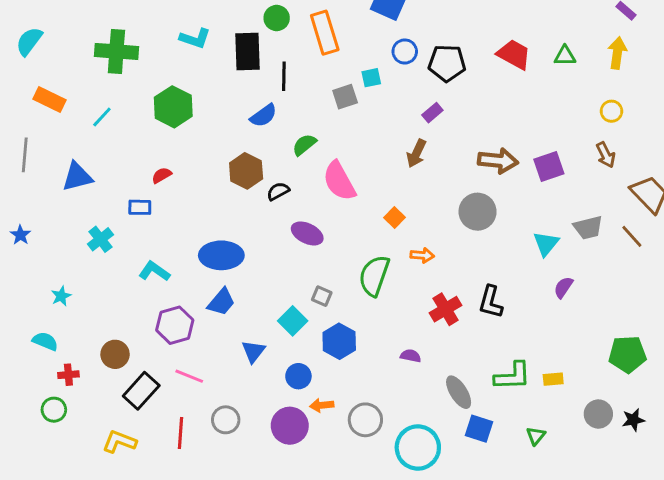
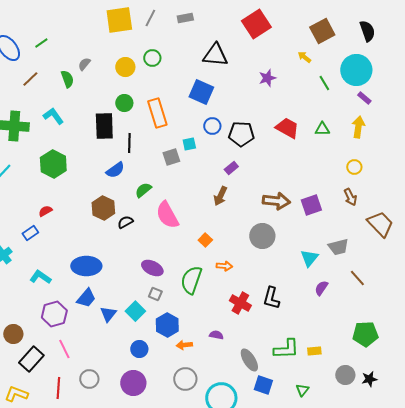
cyan L-shape: (195, 38) -> (53, 116), moved, turned -145
blue rectangle: (140, 207) -> (30, 233), turned -35
purple ellipse: (307, 233) -> (152, 268), moved
brown line: (632, 236) -> (357, 278), moved
red cross: (446, 309) -> (240, 303), turned -30
blue triangle: (253, 351) -> (108, 314), moved
pink line: (189, 376) -> (64, 349), turned 42
orange arrow: (322, 405) -> (184, 345), moved

